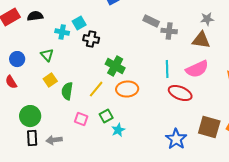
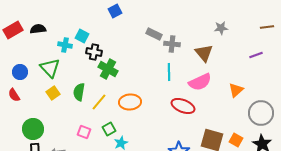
gray star: (207, 19) -> (221, 28), moved
cyan square: (79, 23) -> (82, 36), turned -32
brown triangle: (201, 40) -> (204, 53), turned 42
green triangle: (47, 55) -> (50, 68), size x1.5
green cross: (115, 66) -> (108, 69), moved
cyan line: (167, 69) -> (169, 72), moved
green semicircle: (67, 91) -> (79, 92), moved

